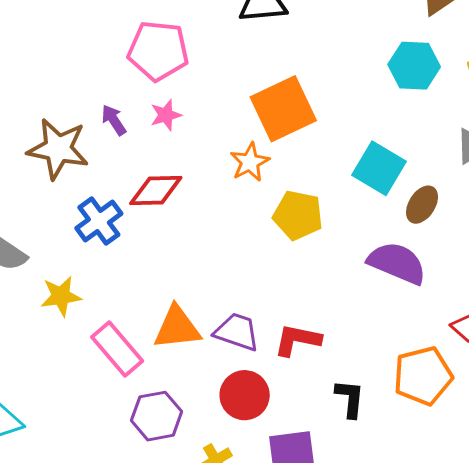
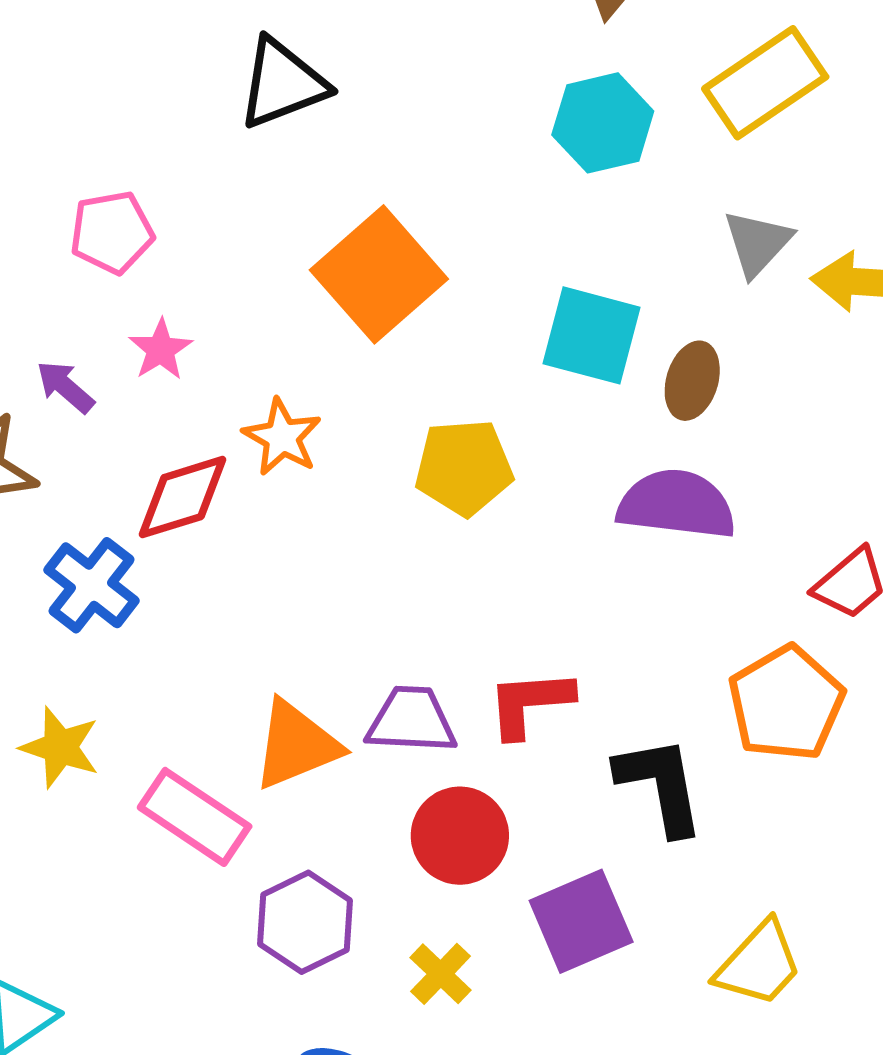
pink pentagon: (158, 51) -> (112, 232), size x0.7
orange star: (250, 162) -> (282, 437), moved
yellow star: (61, 296) -> (60, 747), turned -30
black L-shape: (350, 398) -> (660, 785), size x1.4

